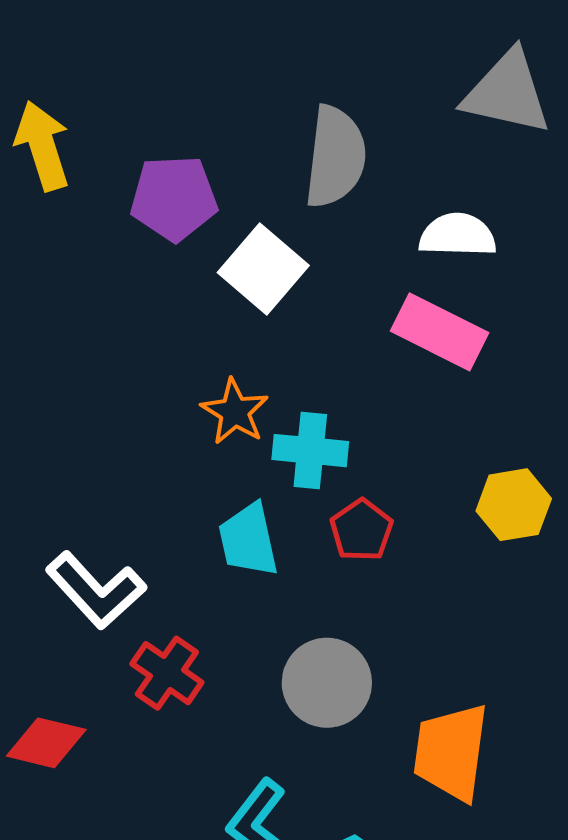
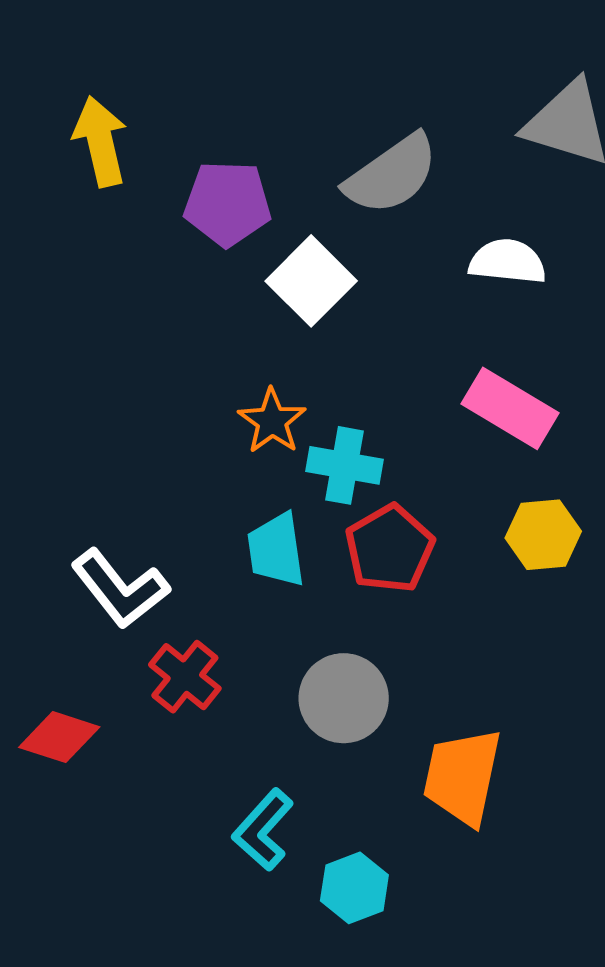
gray semicircle: (335, 157) -> (392, 174), turned 44
pink rectangle: (440, 332) -> (510, 408), moved
red pentagon: (361, 530) -> (390, 549), size x1.4

